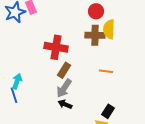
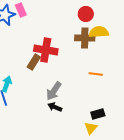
yellow semicircle: (109, 29) -> (99, 32), turned 84
brown rectangle: (64, 70) -> (34, 62), moved
black rectangle: (108, 111) -> (98, 114), turned 40

